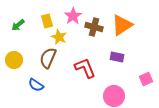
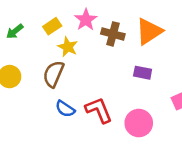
yellow rectangle: (47, 21) -> (52, 26), turned 72
red L-shape: (85, 68) -> (99, 110), moved
blue semicircle: (36, 85) -> (65, 109), moved

